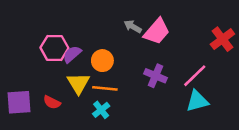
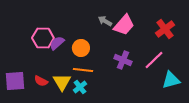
red cross: (222, 39) -> (165, 29), moved
yellow triangle: (78, 83) -> (62, 82), moved
cyan triangle: (197, 101) -> (171, 80), moved

